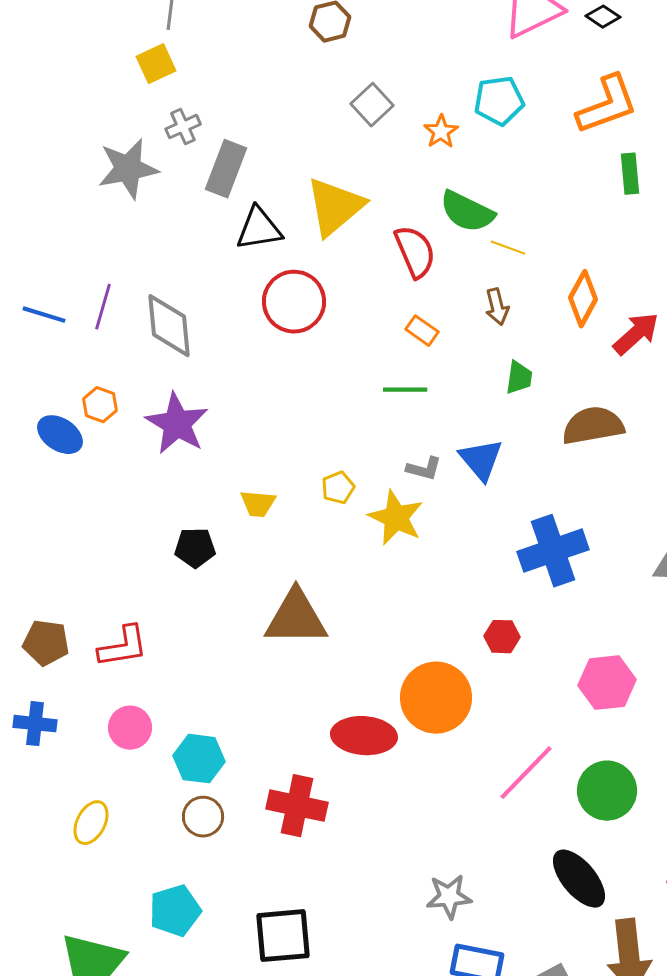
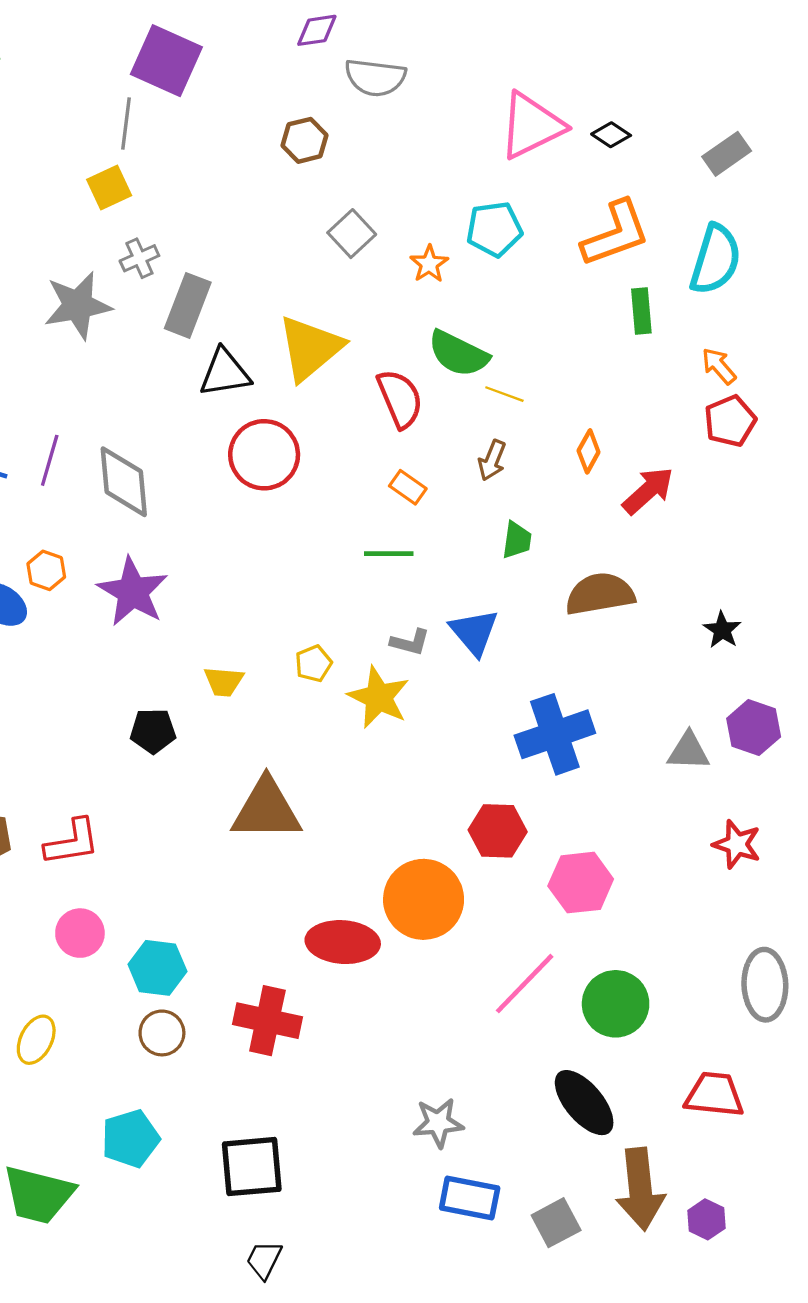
orange diamond: (583, 299) -> (589, 451), size x0.7
brown arrow: (497, 307) -> (492, 460), turned 36
red hexagon: (502, 637) -> (498, 831), size x1.4
pink hexagon: (607, 683) -> (581, 883), moved

